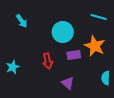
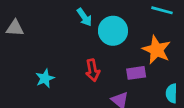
cyan arrow: (22, 21) -> (84, 17), moved
purple rectangle: (74, 55) -> (136, 73), moved

